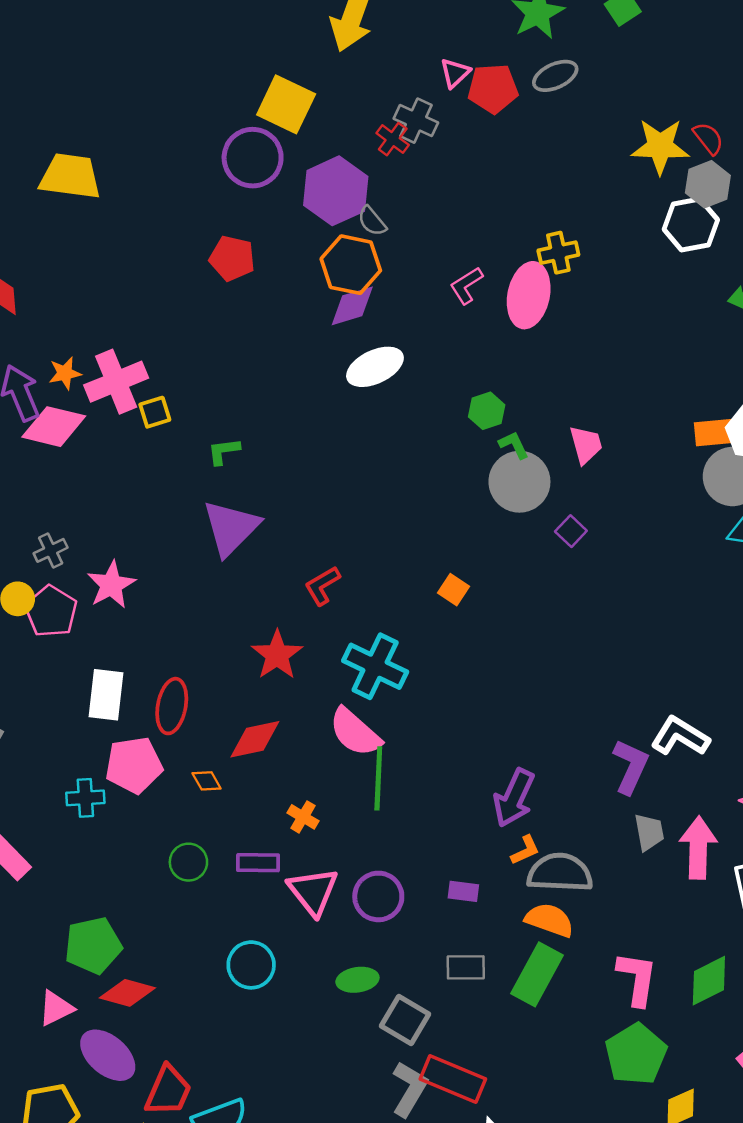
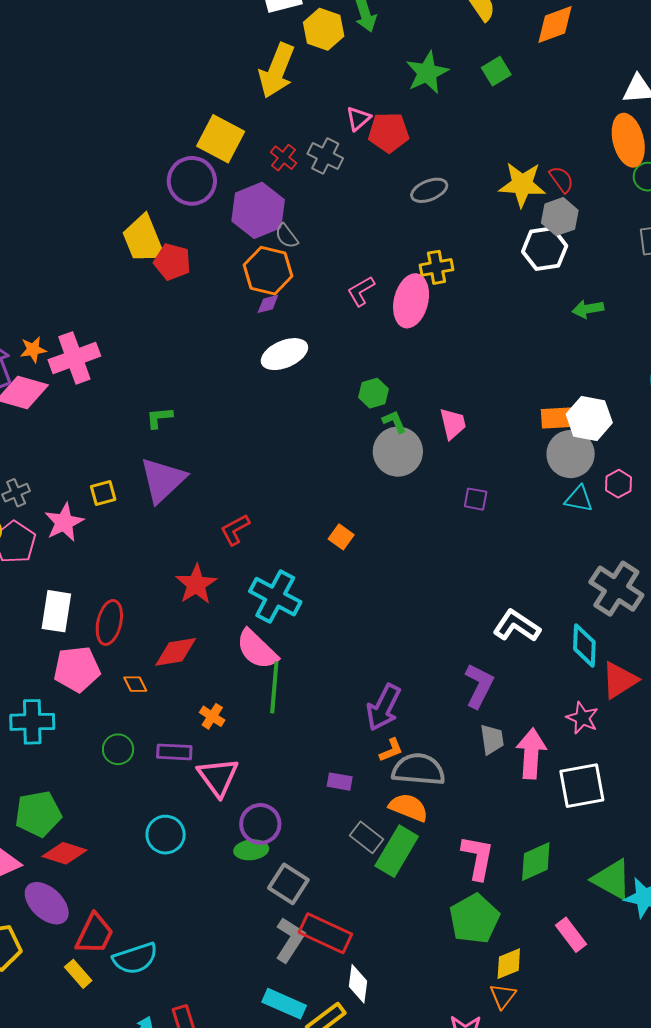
gray ellipse: (555, 76) -> (429, 190), moved
red cross: (393, 139) -> (283, 158), moved
yellow trapezoid: (70, 176) -> (143, 239), moved, turned -122
purple diamond: (352, 306) -> (268, 304), size x0.6
yellow square: (155, 412) -> (103, 493), moved
purple square: (571, 531) -> (476, 499), moved, turned -35
white L-shape: (680, 736) -> (517, 626), moved
cyan cross: (85, 798) -> (32, 722), moved, size x1.4
purple circle: (378, 896) -> (260, 824), moved
gray rectangle: (466, 967) -> (366, 837), moved, turned 36

